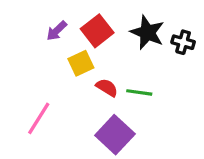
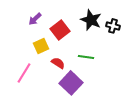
red square: (97, 31) -> (60, 30), moved
yellow square: (81, 63) -> (41, 46), moved
red semicircle: (107, 88) -> (58, 63), moved

